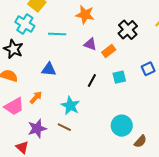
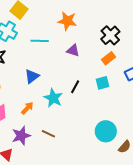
orange rectangle: (109, 51) -> (109, 58), moved
blue triangle: (49, 69) -> (32, 76), turned -42
orange arrow: (36, 97) -> (27, 108), moved
cyan star: (70, 106) -> (53, 98), moved

